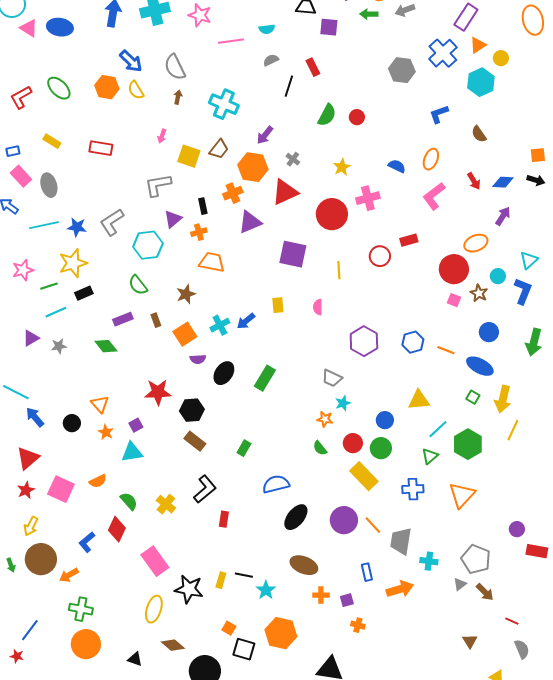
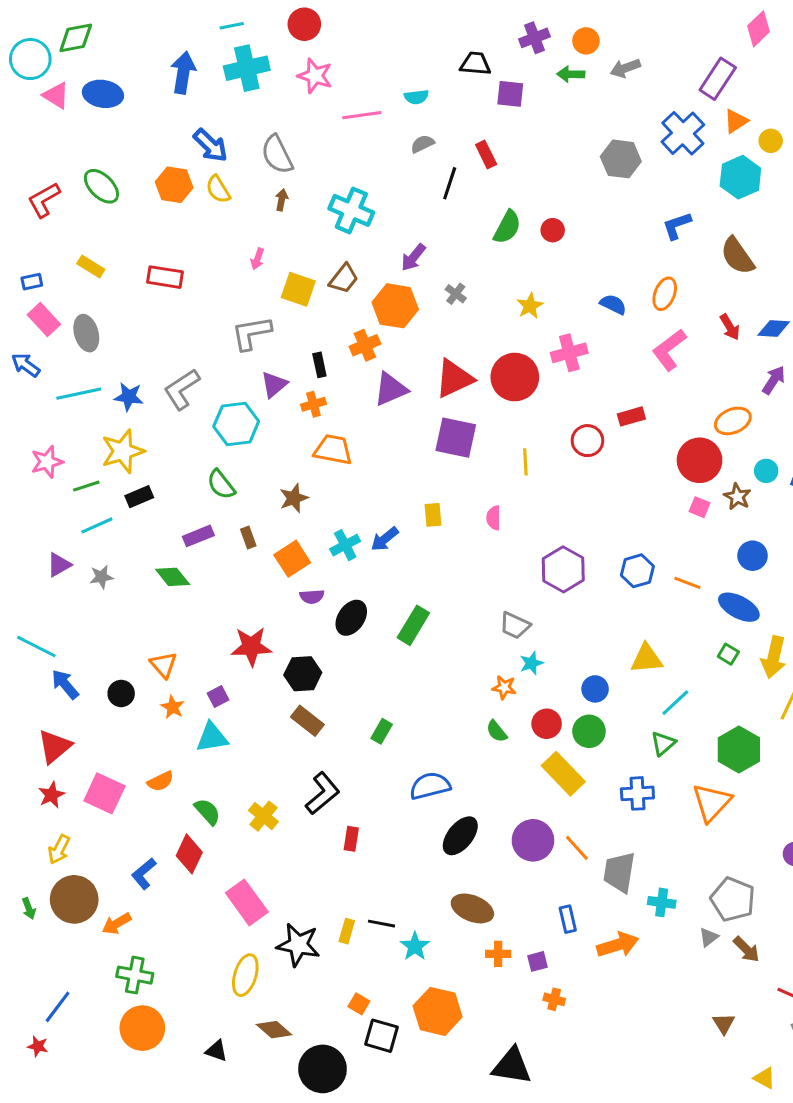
brown semicircle: (479, 134) -> (737, 256), size x1.5
red triangle: (285, 192) -> (454, 379), moved
green hexagon: (468, 444) -> (739, 749), moved

